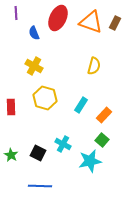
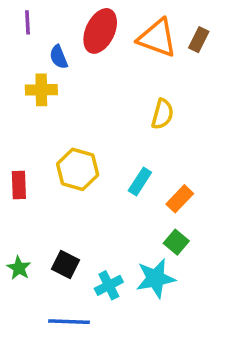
yellow cross: (34, 66) -> (41, 90), moved, turned -30
cyan cross: (63, 144) -> (109, 285), moved, turned 35

